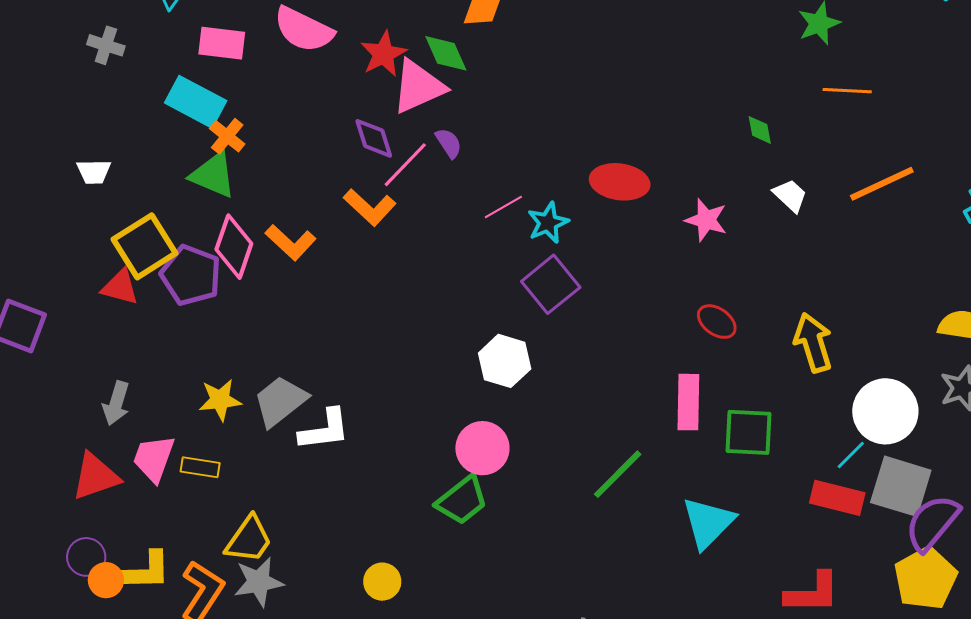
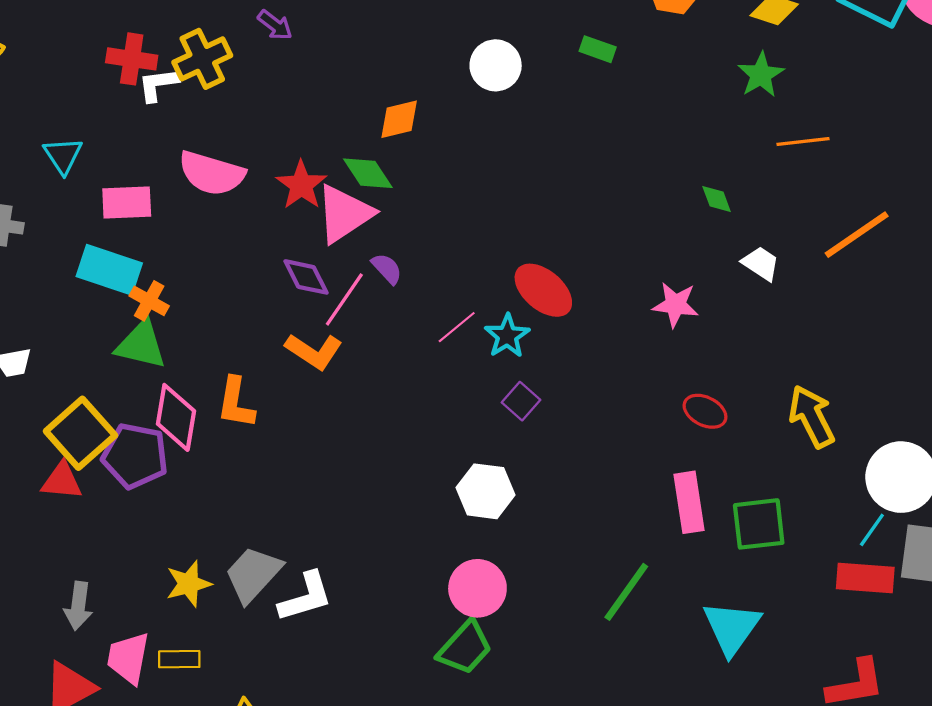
red ellipse: (620, 182) -> (543, 290), moved, turned 42
orange L-shape: (291, 242) -> (236, 403), turned 66
purple square: (551, 284) -> (521, 401), size x0.6

